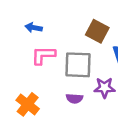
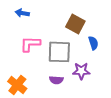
blue arrow: (34, 28) -> (22, 13), moved

